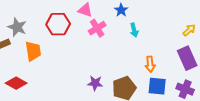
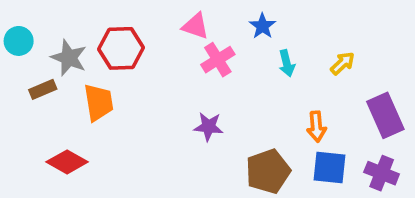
red hexagon: (58, 24) -> (121, 48), moved
yellow arrow: (189, 30) -> (343, 63), moved
purple star: (95, 83) -> (208, 127), moved

